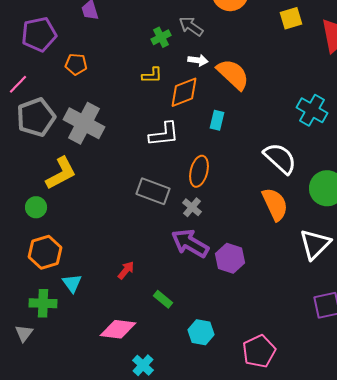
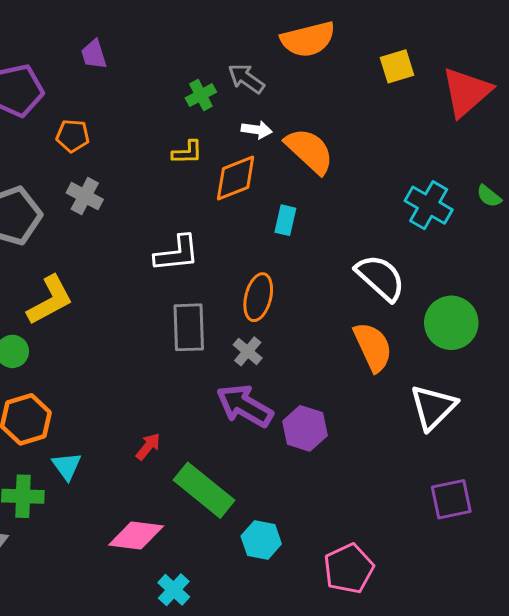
gray cross: (84, 123) -> (85, 196), moved, size x0.6
white L-shape: (164, 134) -> (177, 253), moved
gray rectangle: (153, 191) -> (189, 327), turned 68
green rectangle: (163, 299) -> (204, 490), size x2.0

